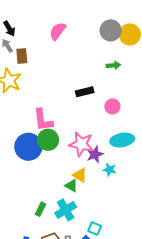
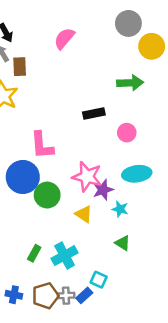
gray circle: (111, 30) -> (128, 23), moved
green arrow: (113, 65) -> (130, 83), size x1.5
green circle: (48, 140) -> (47, 195), moved
green triangle: (71, 186) -> (123, 243), moved

